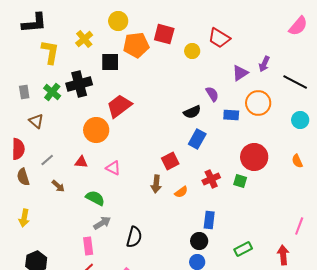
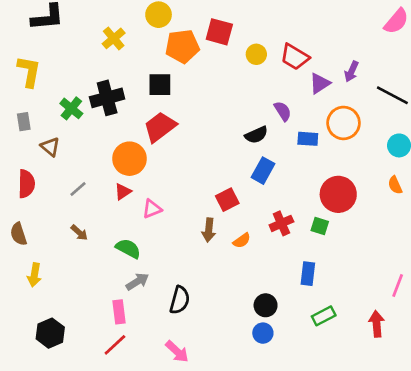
red trapezoid: (219, 38) -> (295, 57), moved
yellow L-shape: (50, 52) -> (29, 71), moved
black square: (110, 62) -> (160, 85), moved
gray rectangle: (24, 92) -> (24, 122), moved
gray line: (47, 160) -> (78, 189), moved
orange semicircle: (297, 161) -> (395, 185), moved
red triangle: (81, 162) -> (123, 192), moved, turned -40
pink triangle: (113, 168) -> (152, 209), turned -49
brown semicircle: (23, 177) -> (18, 234), moved
blue rectangle: (209, 220) -> (308, 274), moved

